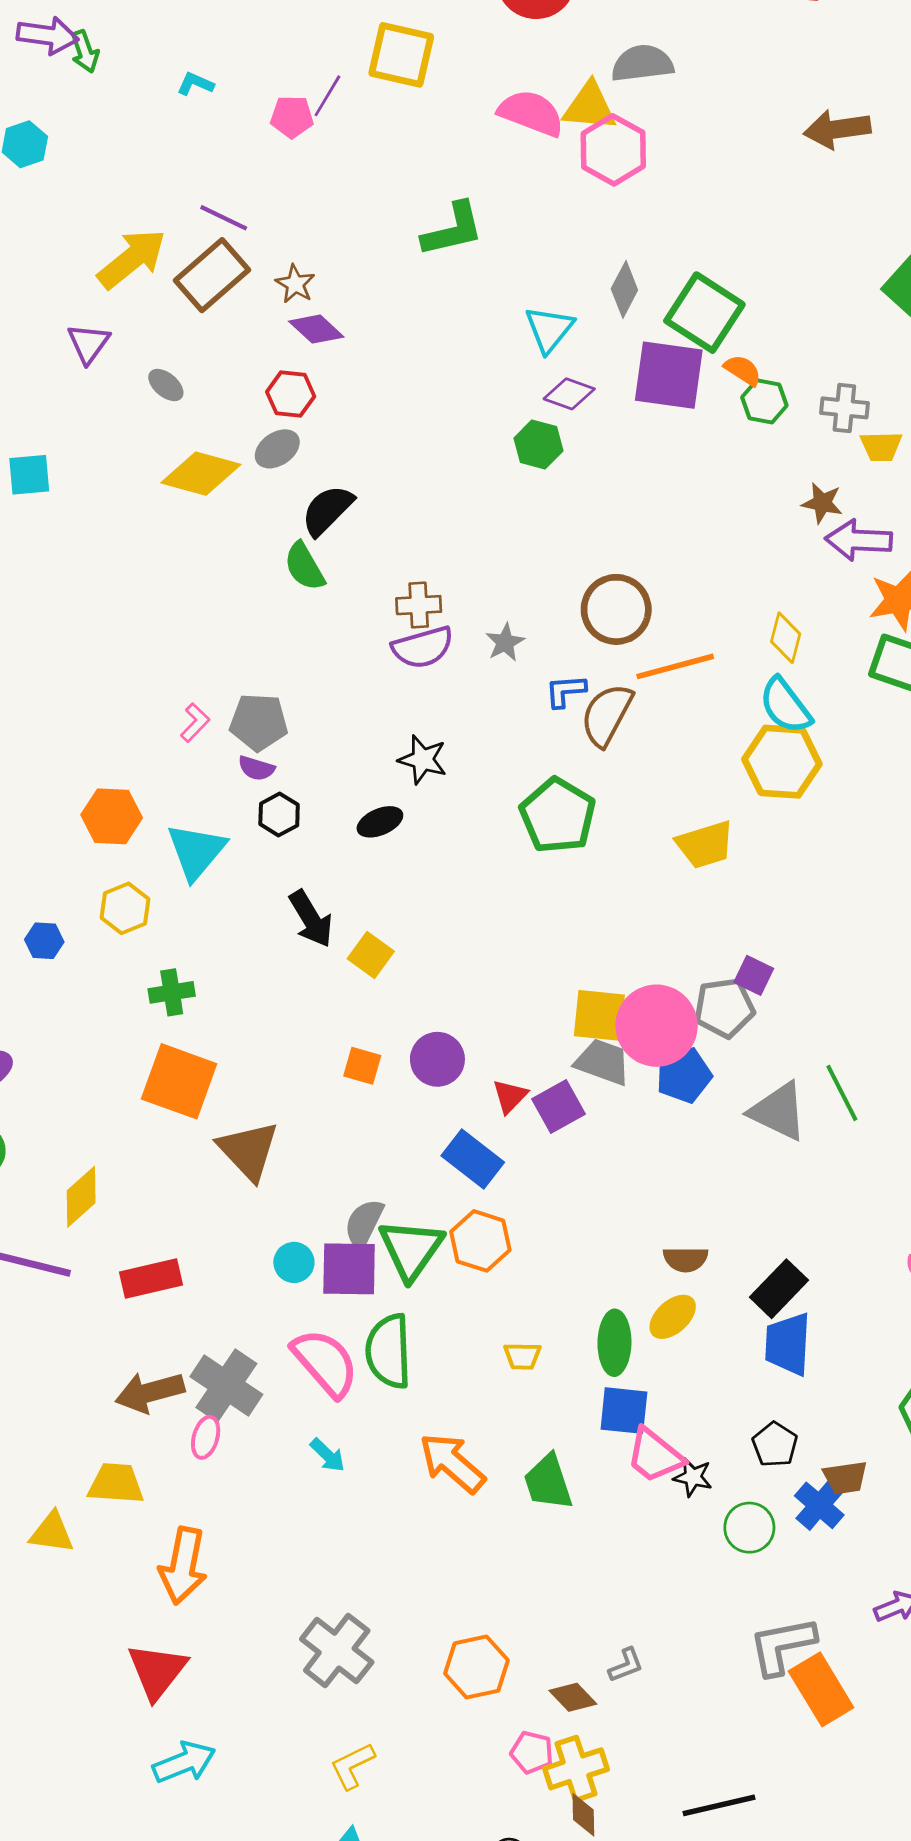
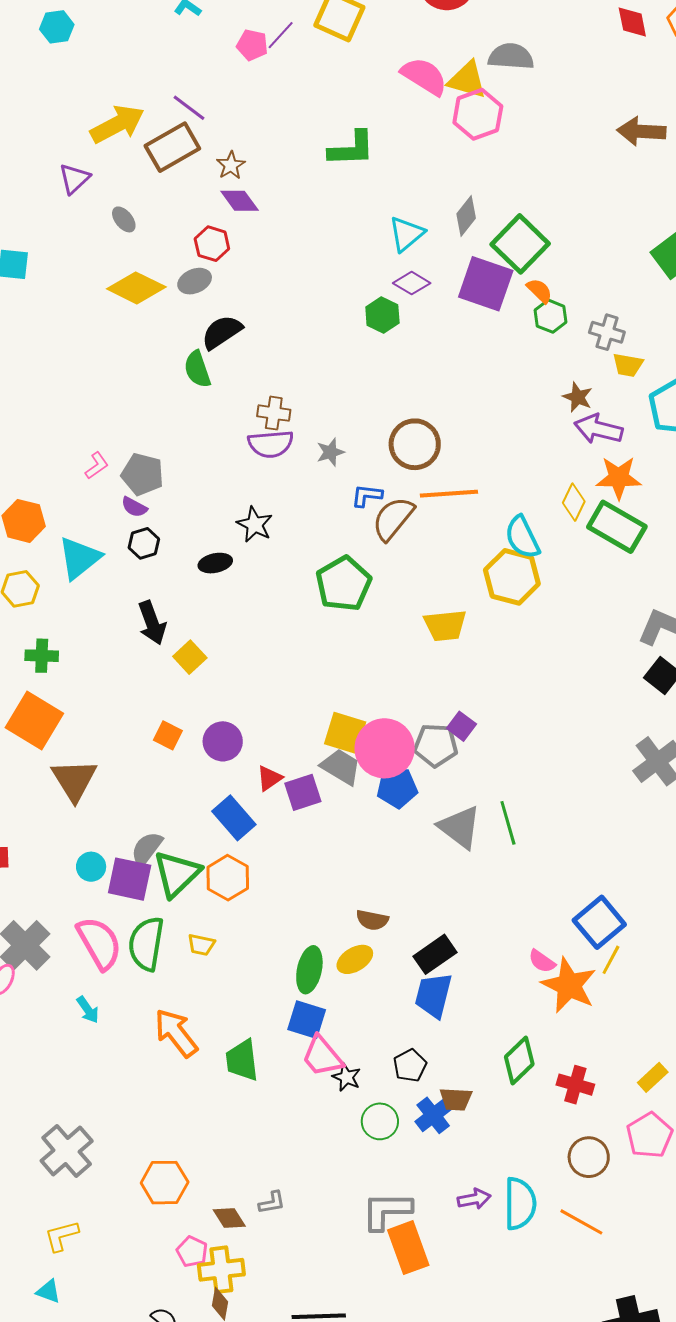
yellow diamond: (786, 638) -> (574, 502), moved
yellow trapezoid: (522, 1356) -> (201, 945), moved

